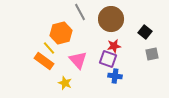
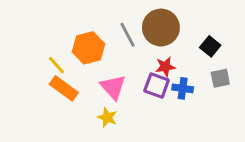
gray line: (80, 12) -> (128, 35), moved
yellow line: (49, 48) -> (57, 65), moved
blue cross: (115, 76) -> (183, 88), moved
yellow star: (65, 83) -> (107, 117), moved

